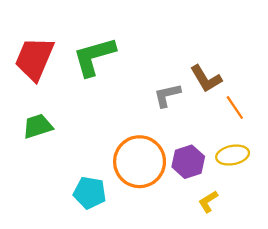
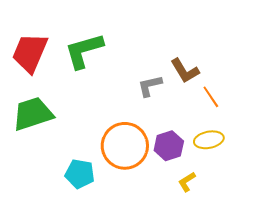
green trapezoid: (38, 126) -> (33, 114), size x1.5

